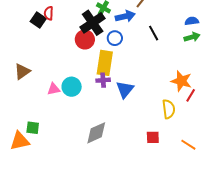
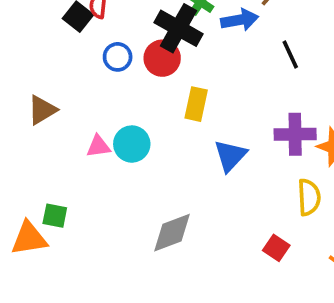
black cross: (93, 23) -> (178, 28), turned -30
blue circle: (115, 38) -> (118, 57), moved
yellow rectangle: (105, 63) -> (196, 104), size x0.7
purple cross: (103, 80) -> (295, 134), moved, size x1.5
red square: (153, 137) -> (276, 248), turned 32

